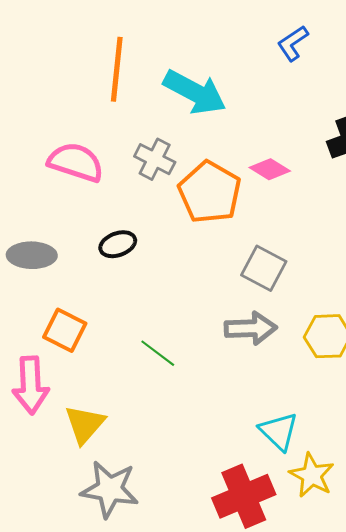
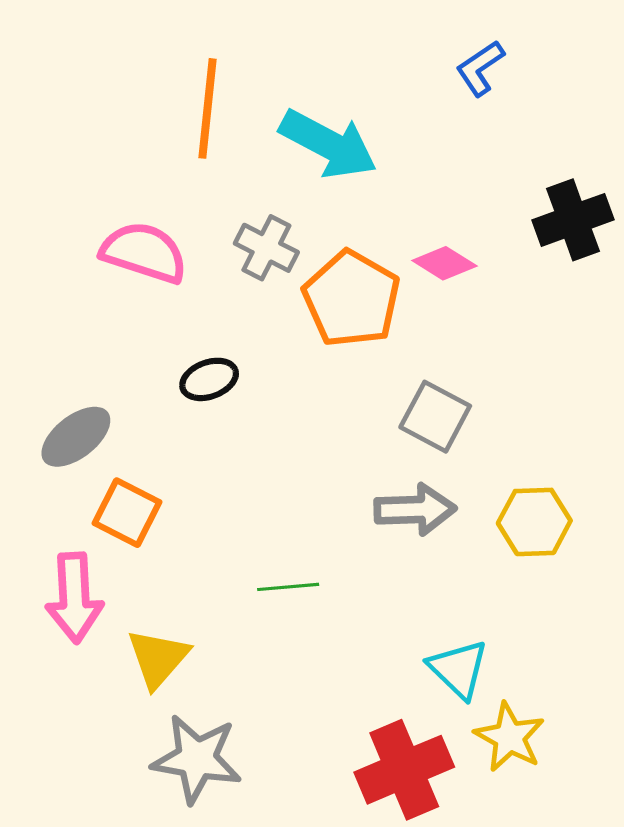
gray ellipse: (32, 255) -> (76, 437), moved, turned -39
green line: (158, 353) -> (288, 587), moved, turned -42

